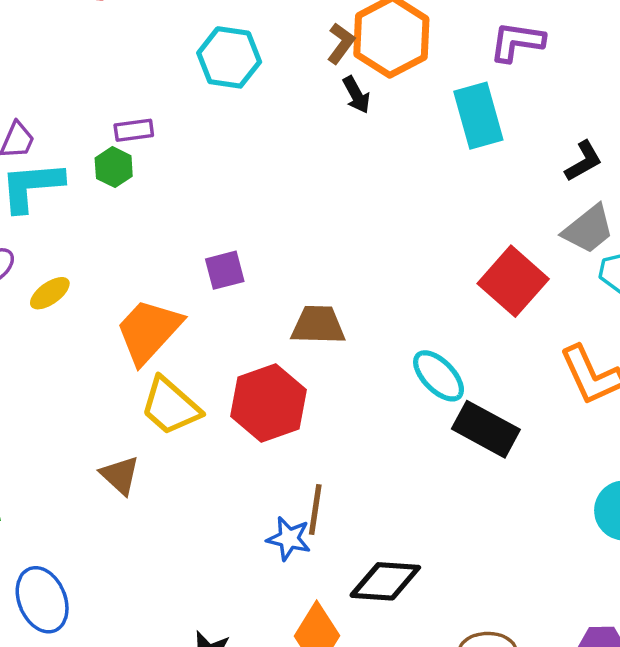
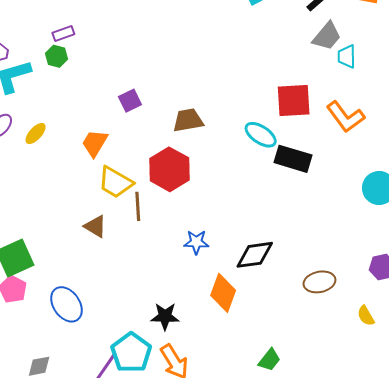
red square: (513, 281) -> (294, 101), moved, turned -33
orange trapezoid: (149, 331) -> (95, 143), size x0.7
brown line: (315, 510) -> (138, 206), moved

